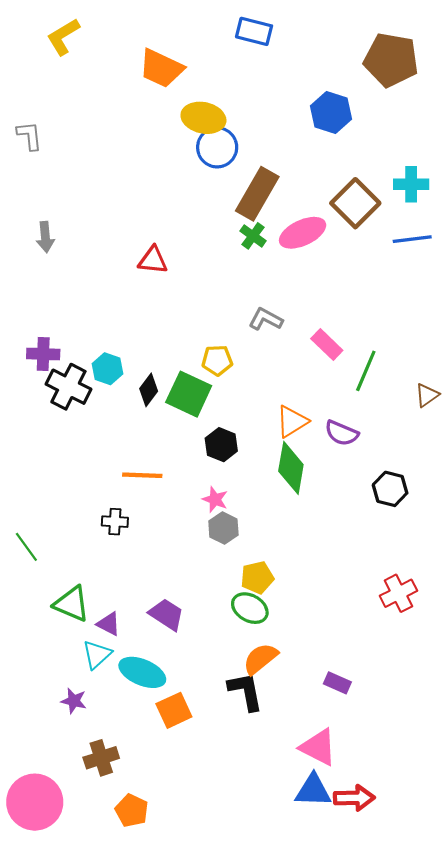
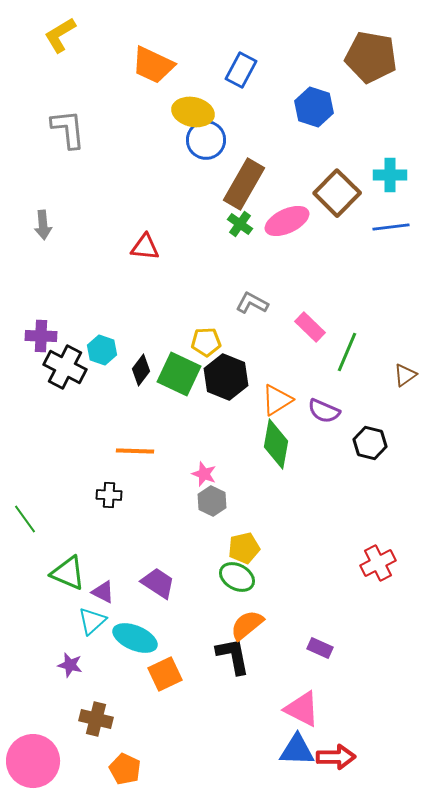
blue rectangle: (254, 31) -> (241, 70), moved, turned -76
gray L-shape: (29, 136) -> (68, 129), moved, size x1.4
black hexagon: (221, 445) -> (226, 377), moved, size x1.4
black hexagon: (390, 489) -> (370, 443), moved
brown cross: (101, 758) -> (96, 719), turned 32

